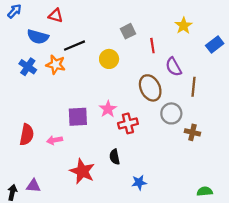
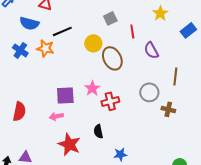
brown line: (194, 87) -> (175, 76), moved
brown ellipse: (150, 88) -> (112, 58), moved
pink arrow: (55, 140) -> (56, 116), moved

